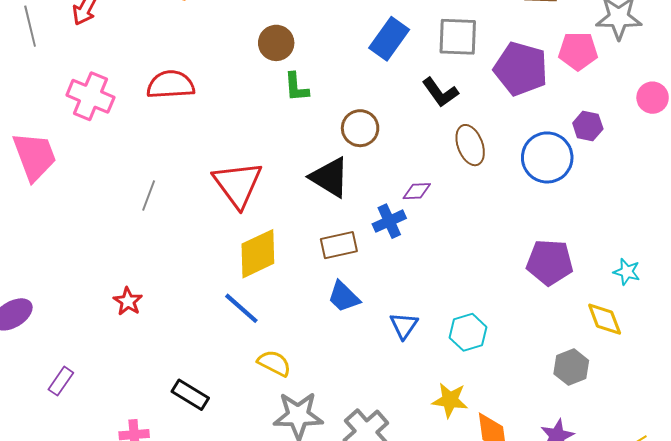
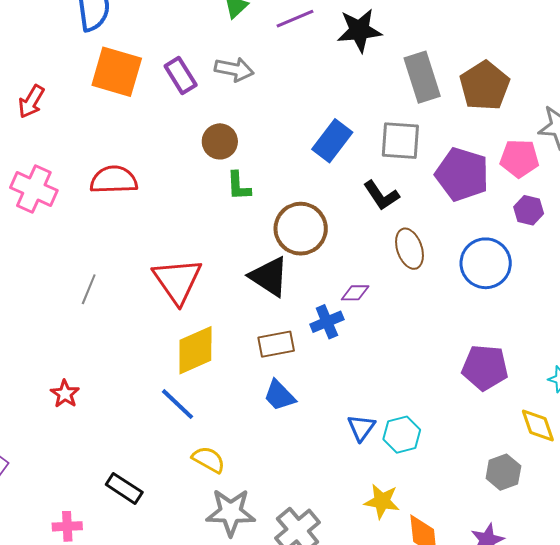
purple hexagon: (588, 126) -> (529, 210), moved
brown circle: (360, 128) -> (301, 229), size x1.4
blue triangle: (404, 325) -> (361, 428), moved

